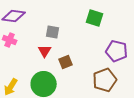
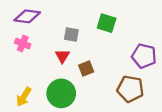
green square: (95, 18) -> (107, 23), moved
brown pentagon: (105, 80) -> (130, 89), turned 30

